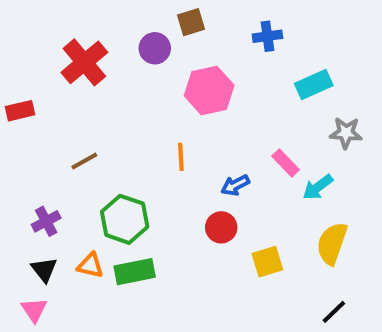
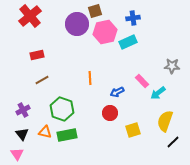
purple circle: (155, 48) -> (77, 24), size x1.5
red cross: (84, 62) -> (30, 16), moved
cyan rectangle: (314, 85) -> (128, 42), moved
pink hexagon: (209, 91) -> (105, 32), moved
red rectangle: (20, 111) -> (37, 55), moved
black line: (334, 312) -> (173, 142), moved

